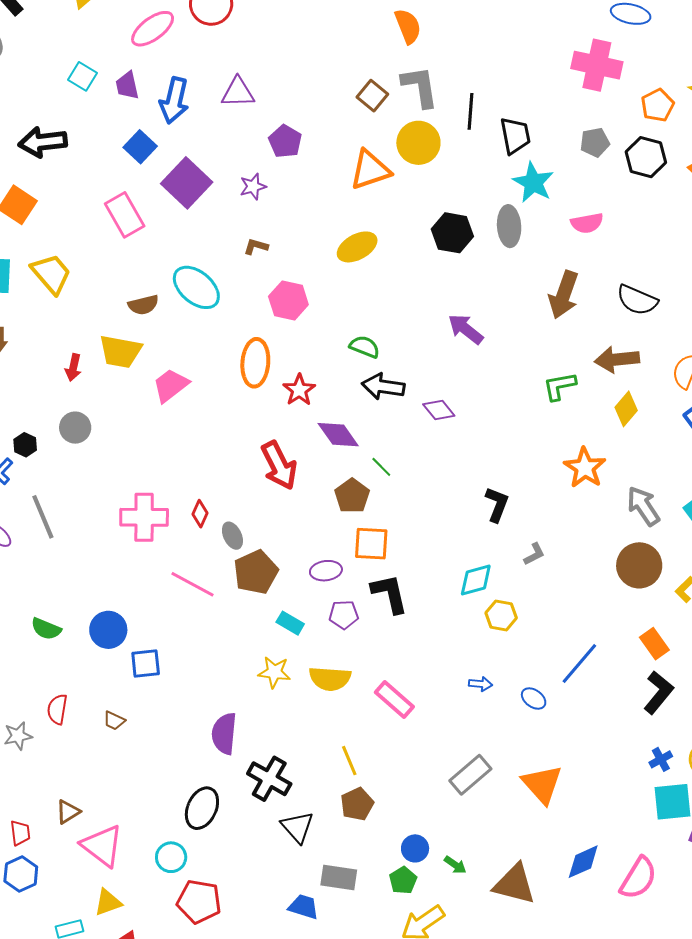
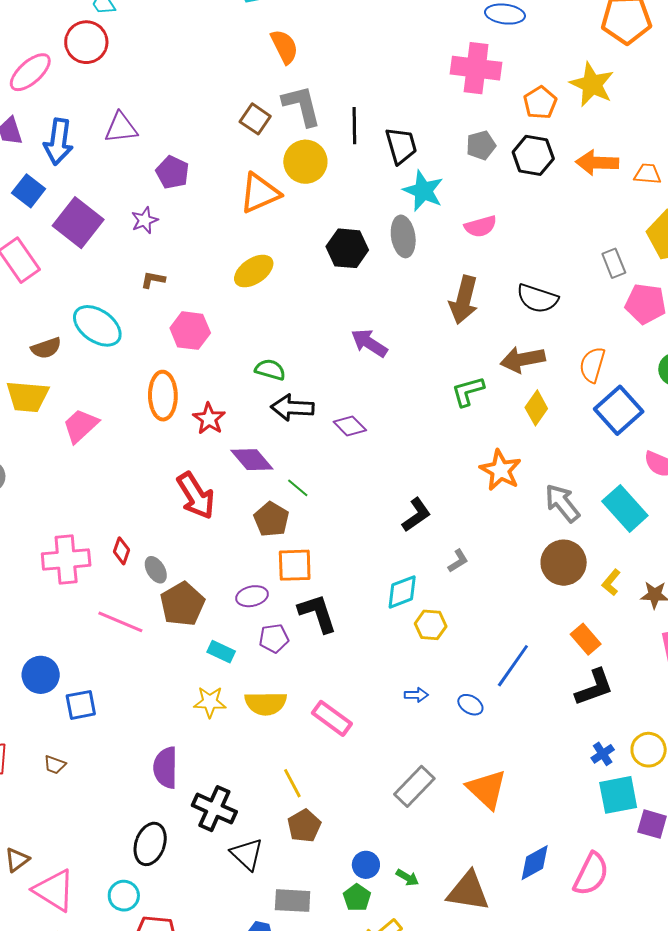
black L-shape: (497, 504) -> (416, 515), turned 39
black L-shape: (658, 692) -> (594, 687), turned 36

